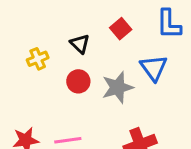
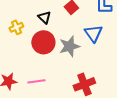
red circle: (78, 81) -> (43, 42), size x1.5

